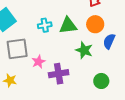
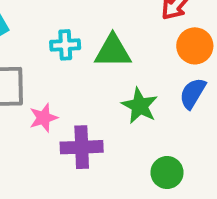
orange circle: (95, 24) -> (195, 46), moved

